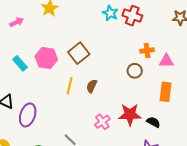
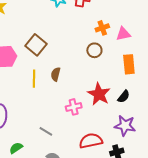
red star: (130, 115) -> (99, 94), turned -30
pink cross: (102, 122) -> (74, 107), turned 35
black semicircle: (153, 122) -> (124, 96), turned 112

